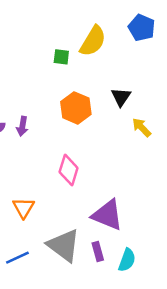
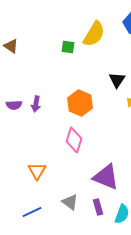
orange hexagon: (76, 108) -> (80, 103), moved
gray triangle: (64, 245) -> (70, 202), size x0.6

